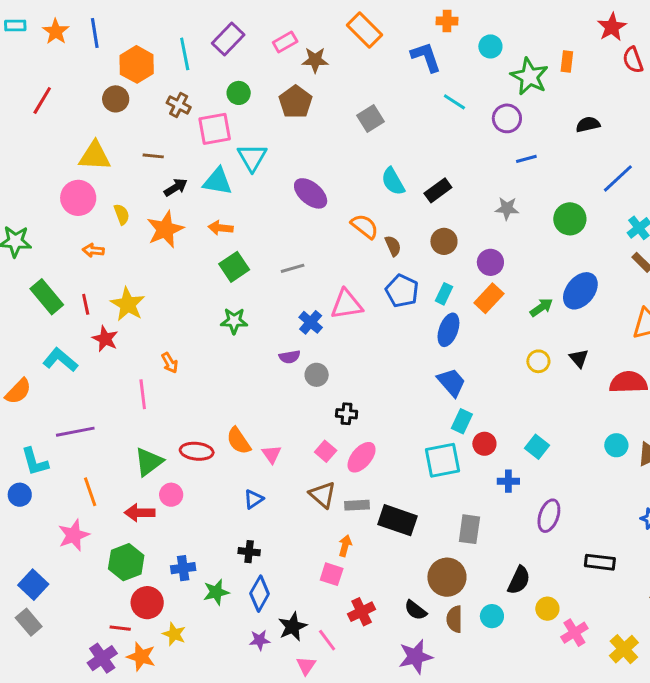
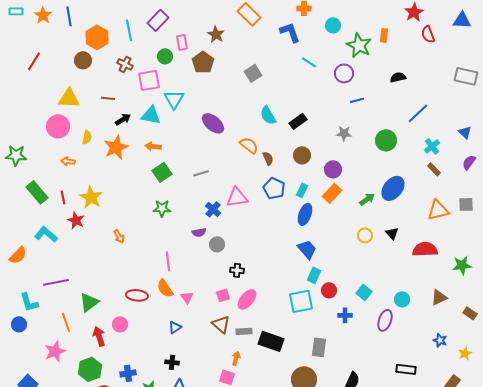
pink rectangle: (285, 42) -> (182, 42), moved, turned -70
brown star: (315, 60) -> (216, 34), turned 30
yellow semicircle: (122, 214) -> (87, 137), turned 32
pink line: (143, 394) -> (168, 261), moved
cyan circle: (616, 445) -> (402, 299), moved
pink square: (326, 451) -> (223, 295), turned 32
green triangle: (149, 462) -> (89, 302), moved
red arrow: (140, 513) -> (99, 336), turned 72
purple ellipse: (549, 516) -> (385, 320), moved

